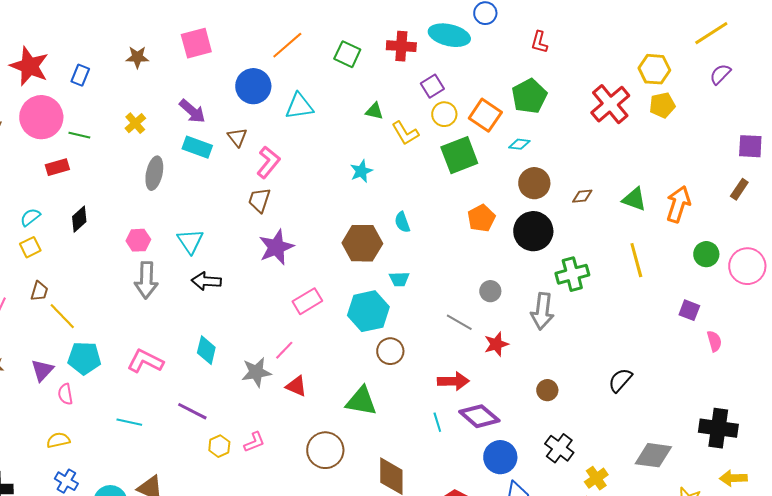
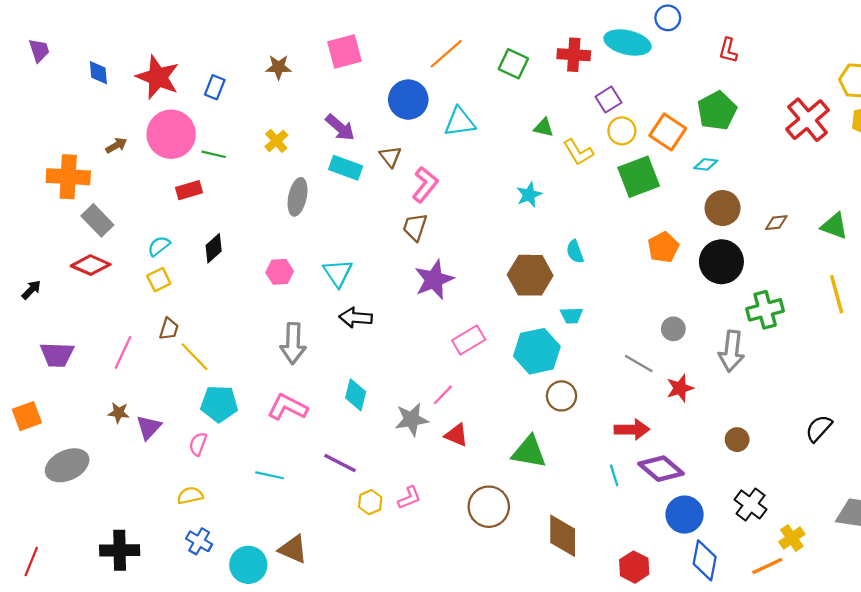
gray arrow: (146, 280) -> (293, 343), moved
purple triangle: (42, 370) -> (149, 427), moved
pink semicircle: (65, 394) -> (198, 444), turned 30

